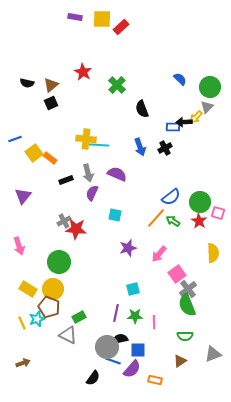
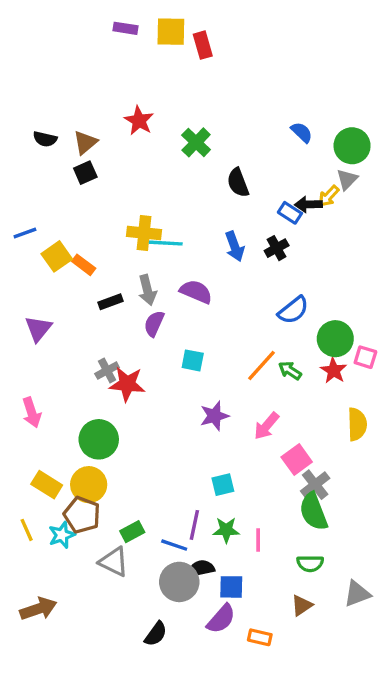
red rectangle: (121, 27) -> (203, 45), turned -63
blue rectangle: (173, 127) -> (290, 213), turned 32
blue semicircle: (171, 197) -> (293, 310), moved
yellow line: (22, 323) -> (27, 530), moved
blue line: (113, 361) -> (174, 545), moved
brown arrow: (23, 363) -> (38, 609), size x1.5

